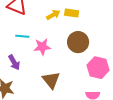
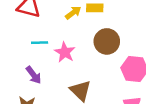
pink star: (42, 47) -> (65, 52), turned -30

